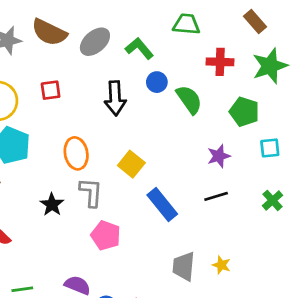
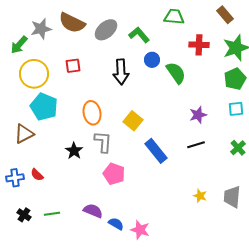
green pentagon: (244, 112) -> (235, 79), moved, turned 30
gray trapezoid: (184, 266) -> (232, 197), moved

